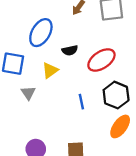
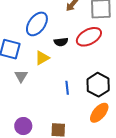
red ellipse: (101, 60) -> (89, 37), moved

